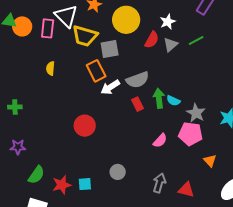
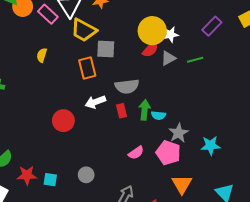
yellow circle: (126, 20) -> (152, 31), moved
pink rectangle: (48, 28) -> (48, 14), turned -66
white arrow: (110, 87) -> (95, 102), moved
cyan semicircle: (173, 101) -> (158, 115), turned -32
orange triangle: (210, 161) -> (182, 184), size x1.5

